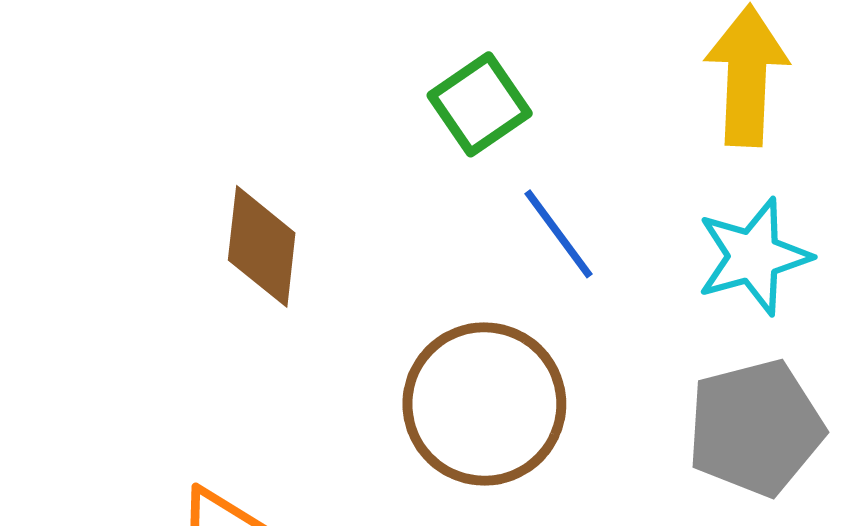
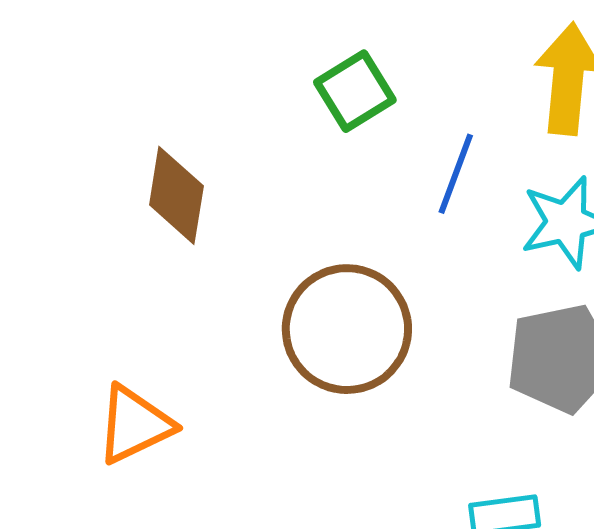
blue line: (559, 234) -> (456, 174), moved, turned 54

